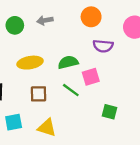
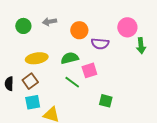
orange circle: (91, 17) -> (79, 30), moved
brown square: (38, 94) -> (30, 81), moved, turned -35
cyan square: (14, 122) -> (33, 102), moved

